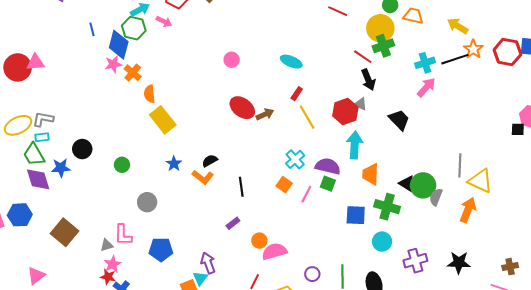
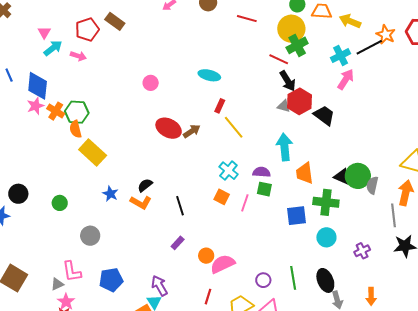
yellow arrow: (458, 26) -> (350, 21), moved
green hexagon: (134, 28) -> (77, 112), moved
red hexagon: (345, 111) -> (300, 101), moved
gray line: (460, 165) -> (394, 215), moved
purple semicircle: (328, 166) -> (262, 172), size x0.7
purple cross: (415, 261) -> (362, 251), size x0.7

